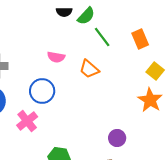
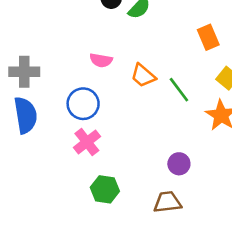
green line: (102, 37) -> (179, 90), moved
pink cross: (27, 121) -> (87, 142), moved

